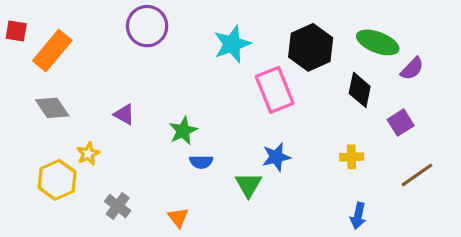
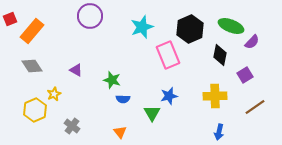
red square: (16, 31) -> (10, 19), turned -32
green star: (183, 131) -> (112, 80), turned -30
yellow cross: (352, 157) -> (215, 96), size x1.6
orange triangle: (178, 217) -> (120, 132), moved

